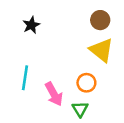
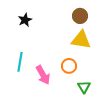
yellow triangle: (101, 50) -> (81, 40), turned -30
green triangle: (80, 109) -> (84, 87), moved

